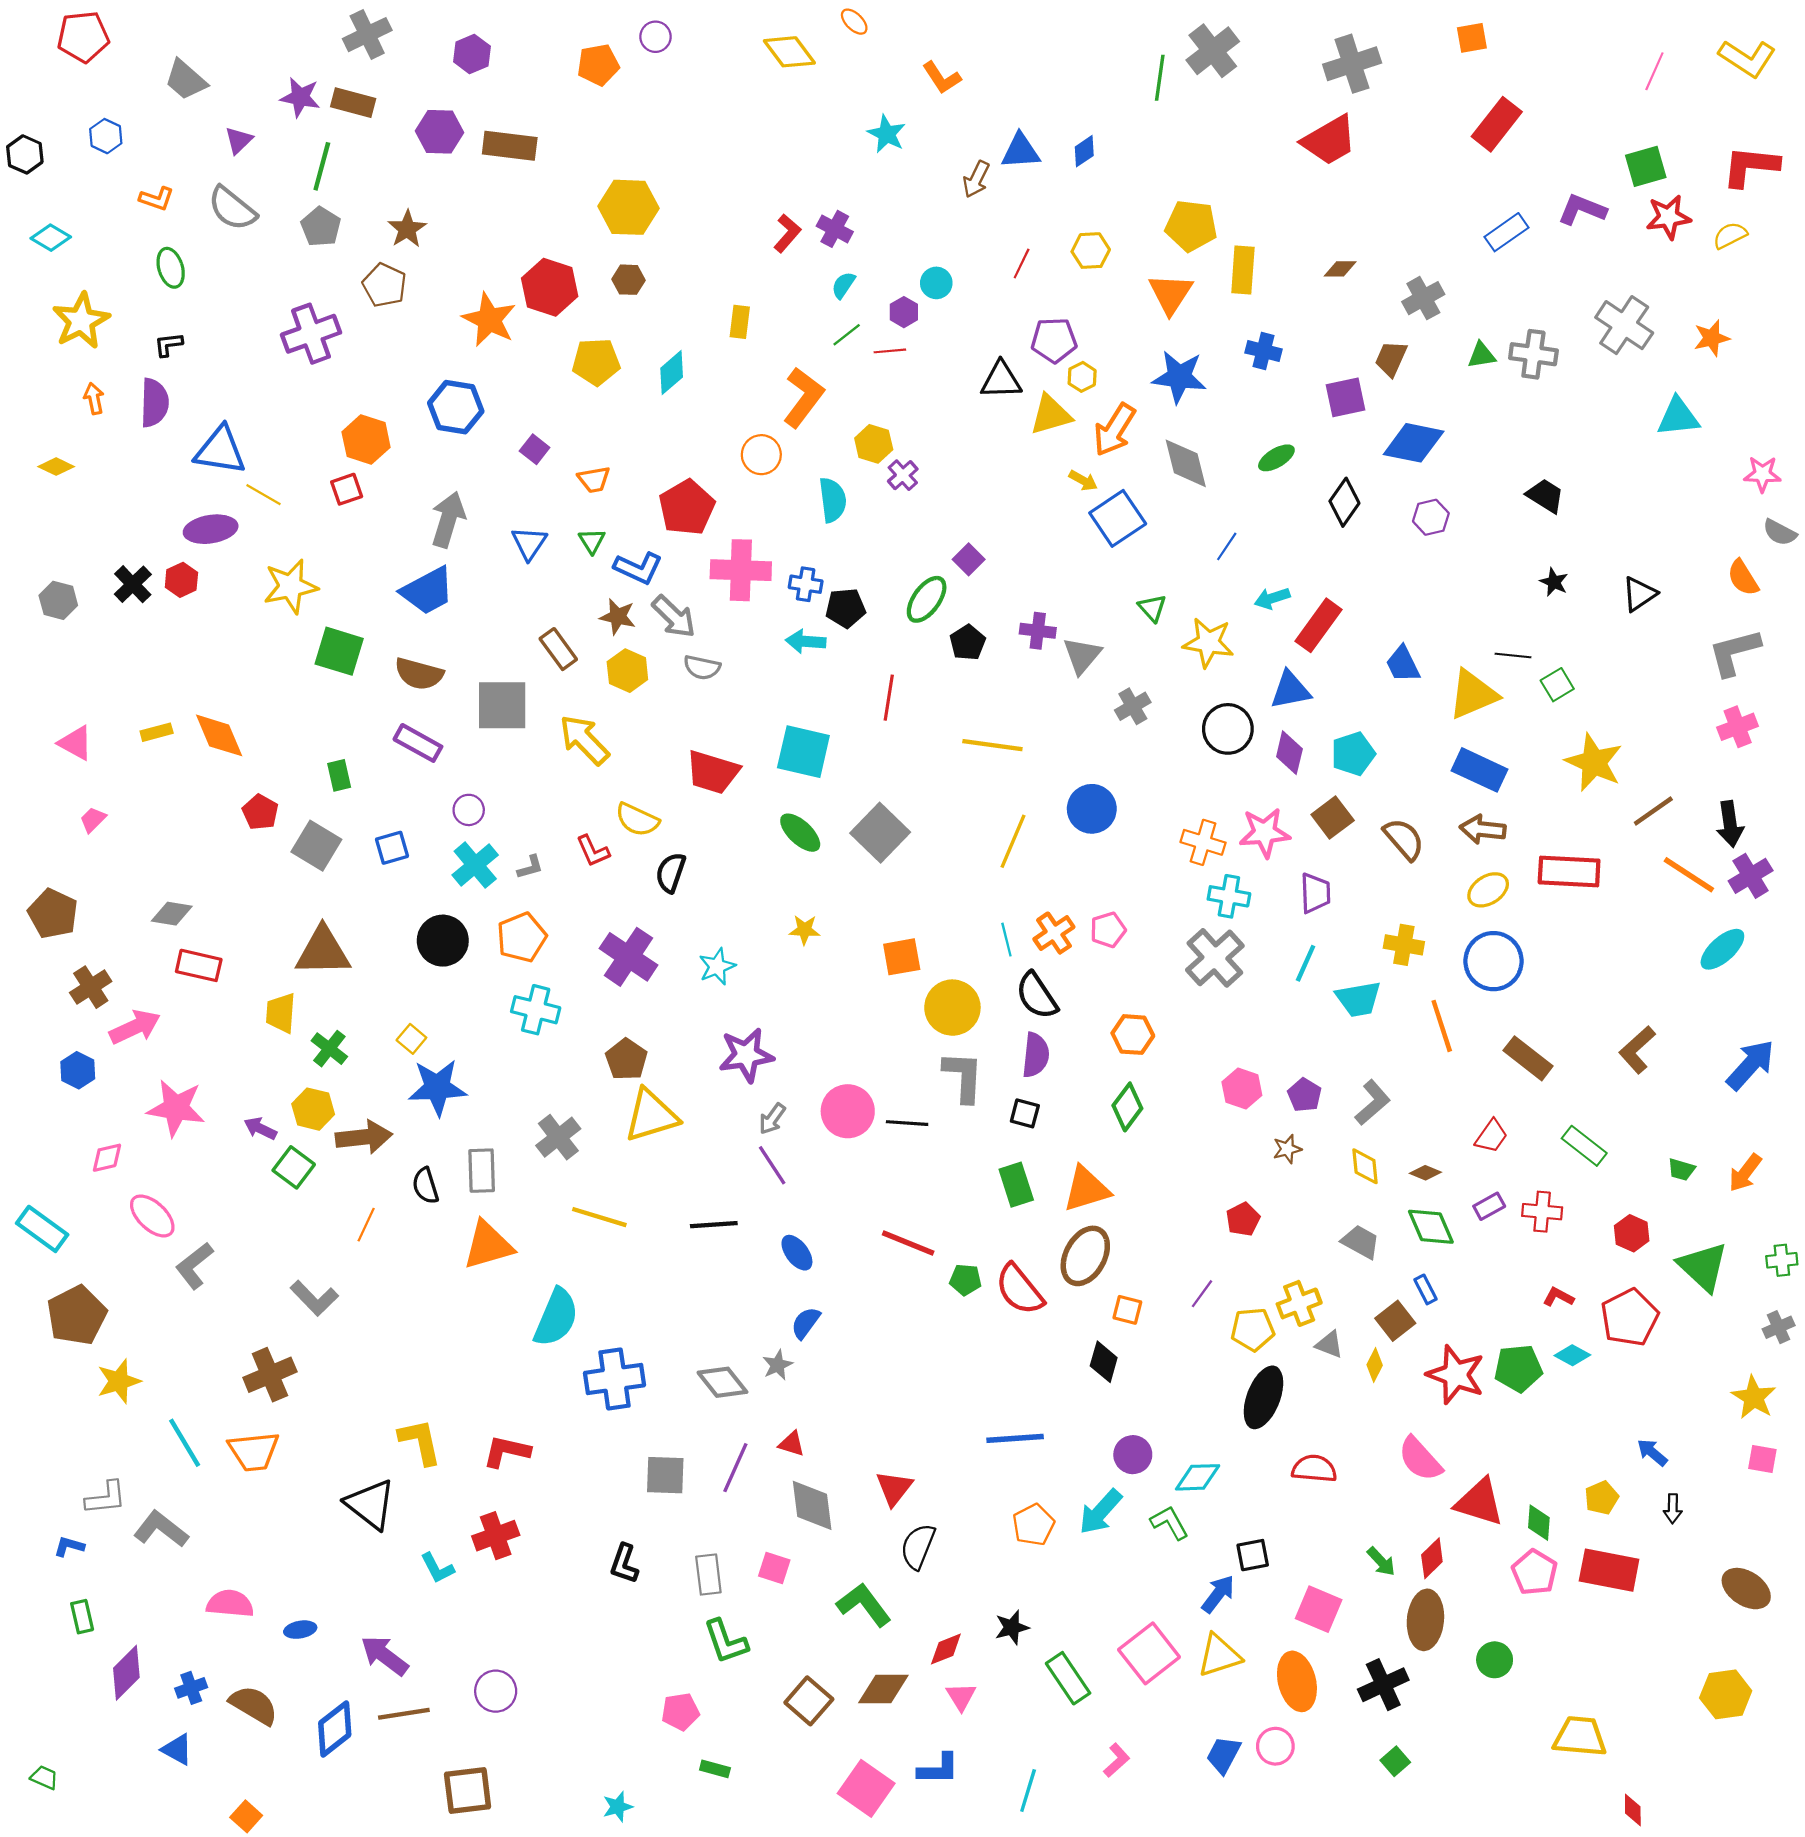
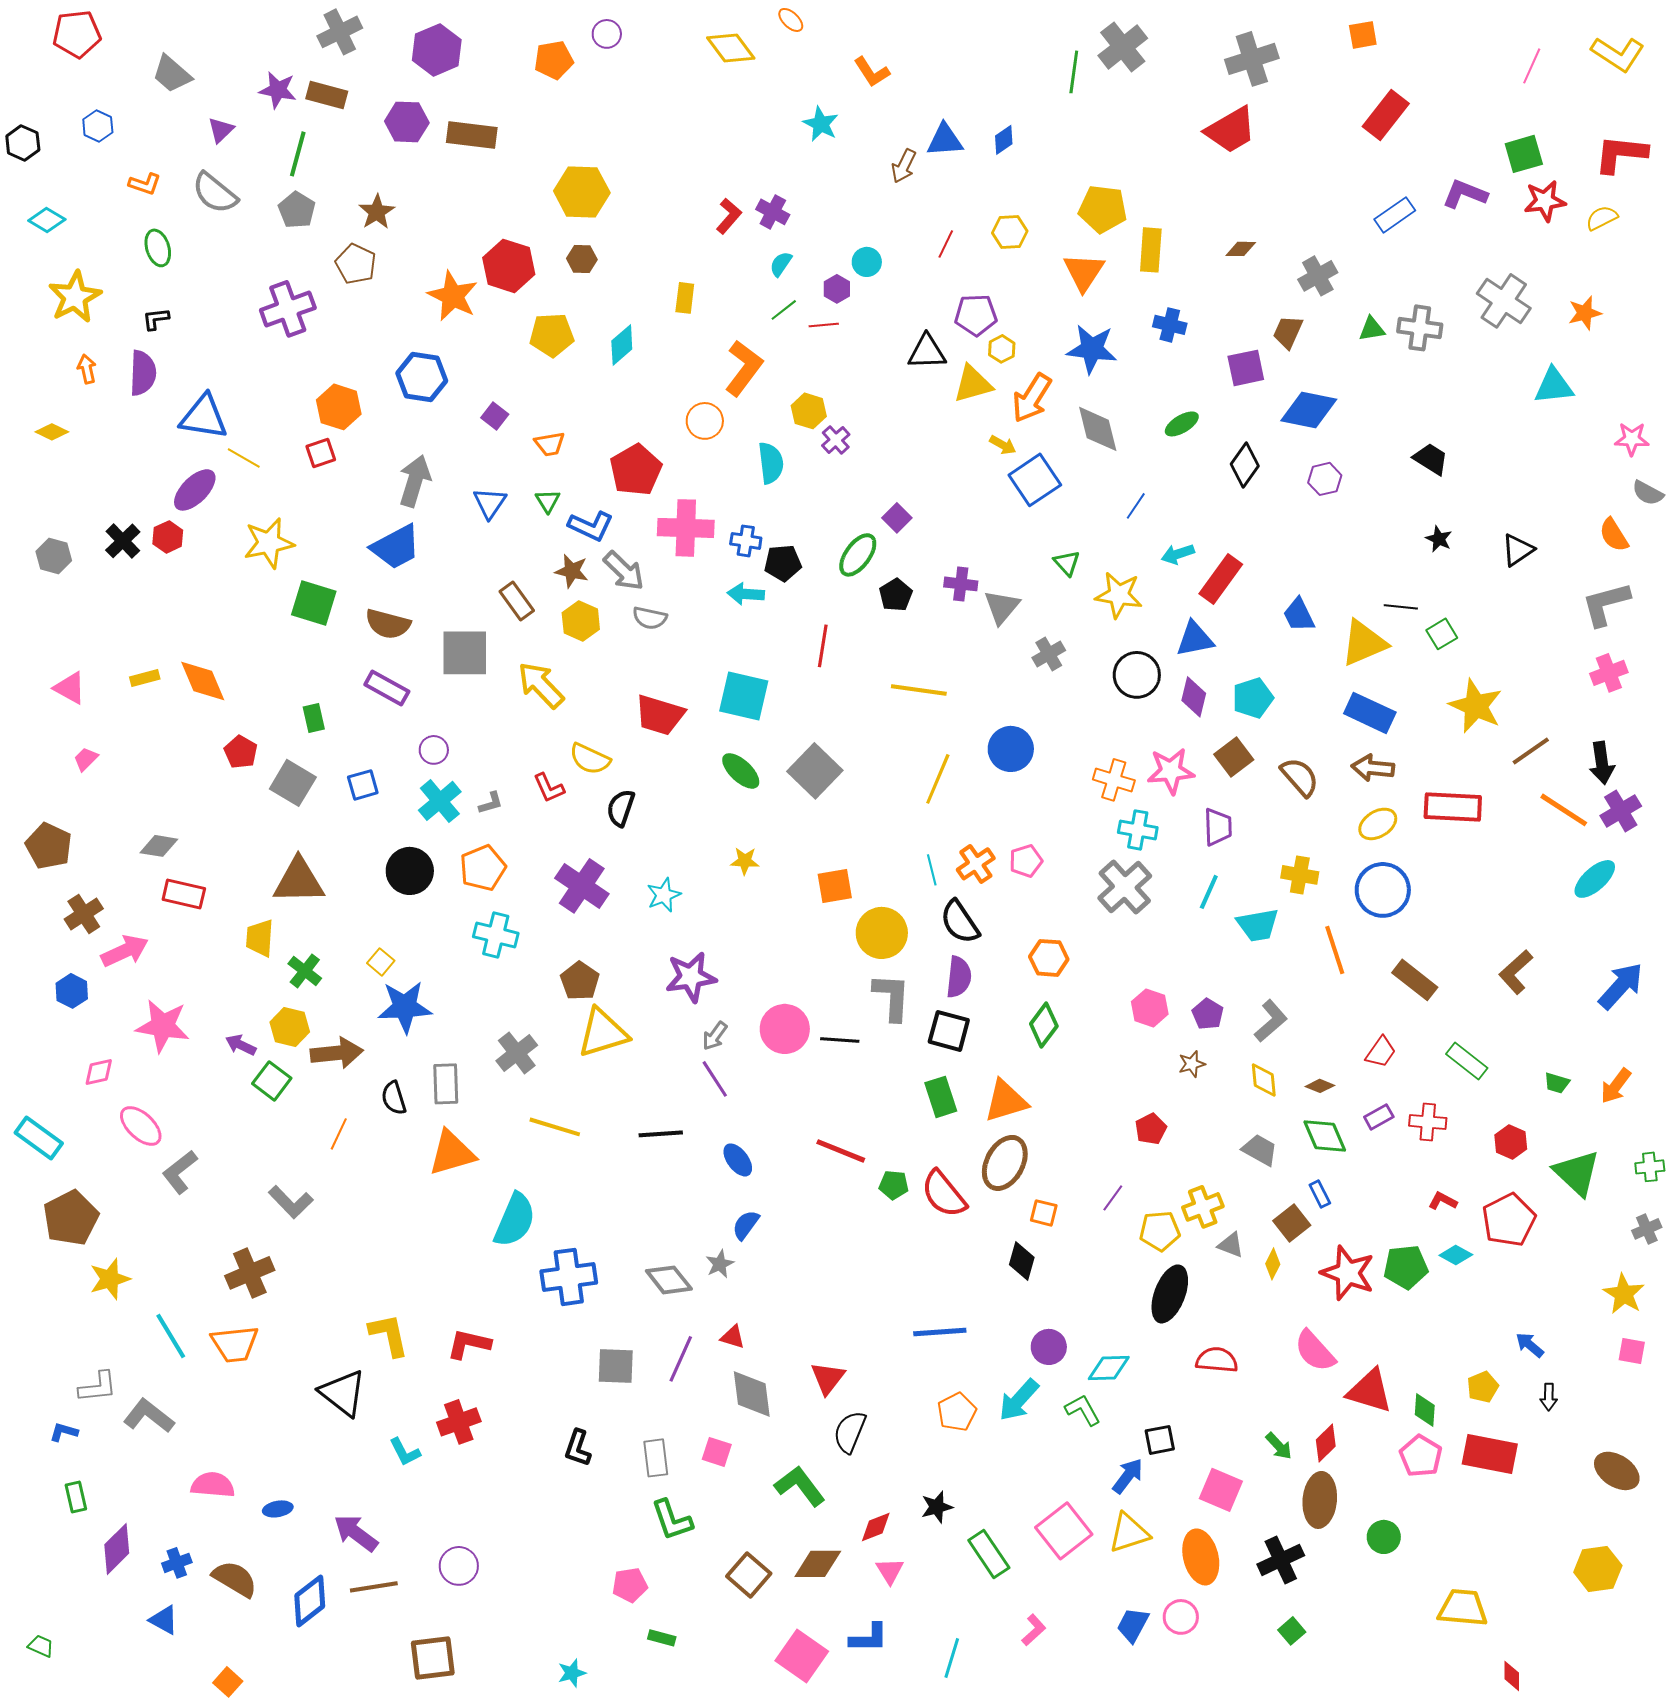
purple hexagon: (472, 54) -> (437, 50), size x1.4
purple ellipse: (211, 529) -> (195, 490), turned -36
black square: (1025, 1113) -> (949, 1031), size x1.5

